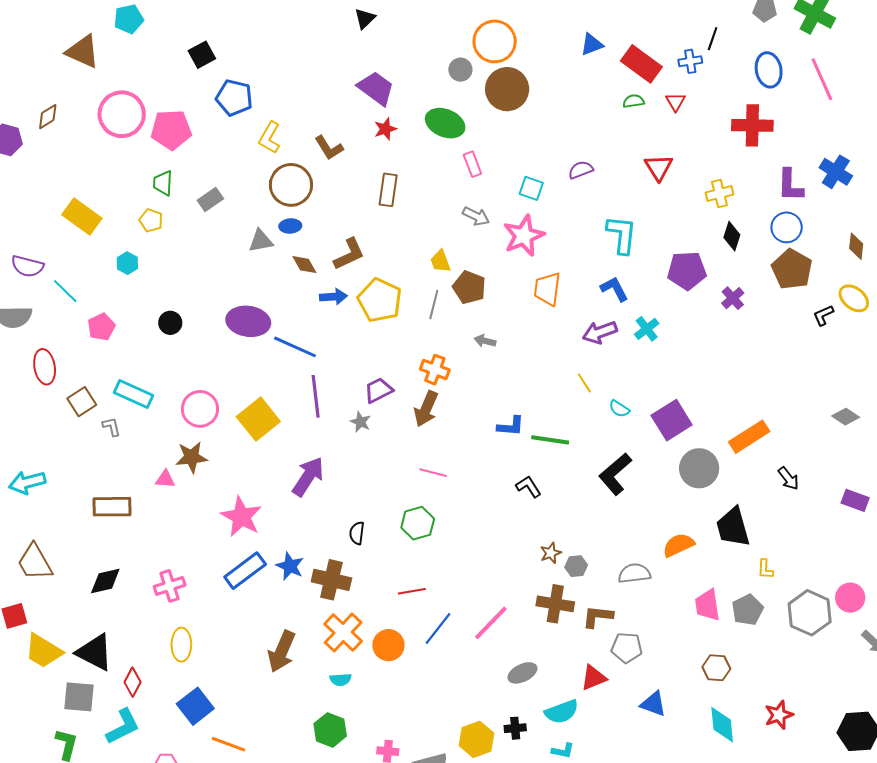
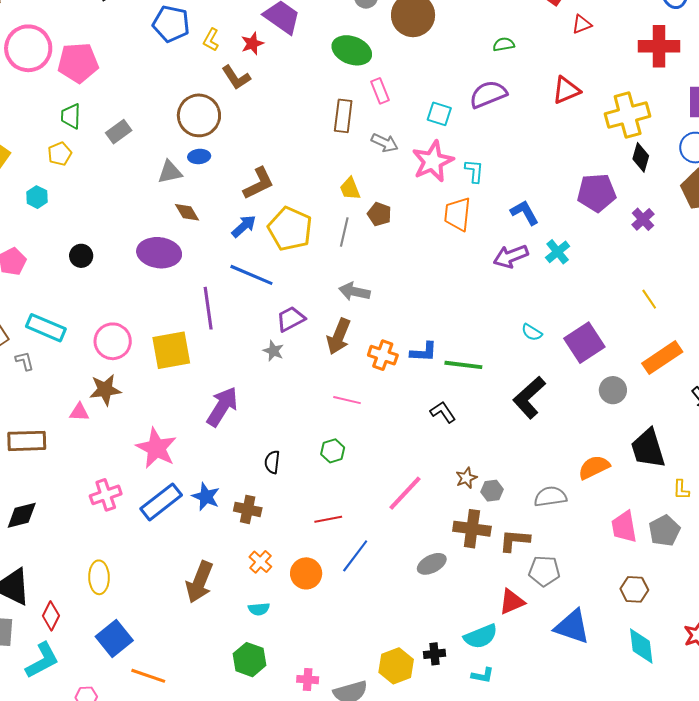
blue pentagon: (234, 98) -> (171, 24), moved
green semicircle: (634, 101) -> (504, 44), moved
red triangle: (676, 102) -> (582, 24), turned 40
red star: (385, 129) -> (252, 44), moved
yellow L-shape: (269, 138) -> (211, 40), moved, size x0.7
red triangle: (659, 167) -> (566, 90), turned 40
purple semicircle: (581, 170) -> (488, 94), size x1.5
brown rectangle: (388, 190) -> (343, 116), moved
yellow cross: (719, 193) -> (628, 115), size x1.6
yellow pentagon: (151, 220) -> (60, 154), turned 30
cyan L-shape: (622, 235) -> (474, 171), moved, size x0.6
brown diamond: (304, 265) -> (187, 212), moved
brown pentagon: (469, 287) -> (379, 214), size x0.7
blue arrow: (334, 297) -> (244, 226), turned -36
gray arrow: (485, 341) -> (354, 292), moved, size x1.4
blue line: (295, 347) -> (251, 275), moved
orange cross: (435, 370) -> (383, 355), moved
yellow line: (584, 383) -> (649, 299), moved
purple line: (316, 396) -> (208, 308), moved
yellow square: (258, 419) -> (171, 350), turned 30
gray circle: (699, 468) -> (613, 390), size x0.7
green hexagon: (418, 523) -> (333, 451), size x0.7
brown cross: (331, 580) -> (248, 509), size x0.7
pink cross: (170, 586) -> (106, 495), moved
pink line: (491, 623) -> (405, 493), moved
orange cross: (343, 633) -> (260, 562), size x0.6
gray ellipse: (522, 673) -> (432, 564), moved
blue triangle: (653, 704) -> (572, 627), size x1.4

